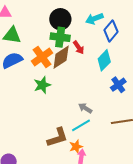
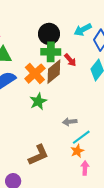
gray arrow: (85, 108) -> (70, 122), moved, turned -32
brown L-shape: (58, 137) -> (38, 155), moved
orange star: (76, 147) -> (77, 151), moved

